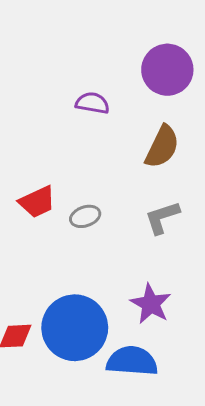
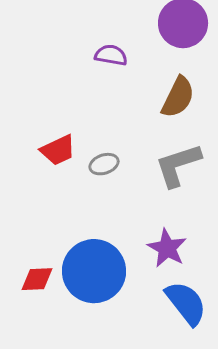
gray L-shape: (162, 217) -> (178, 165), size x1.4
blue semicircle: (132, 361) -> (186, 303), moved, turned 48

